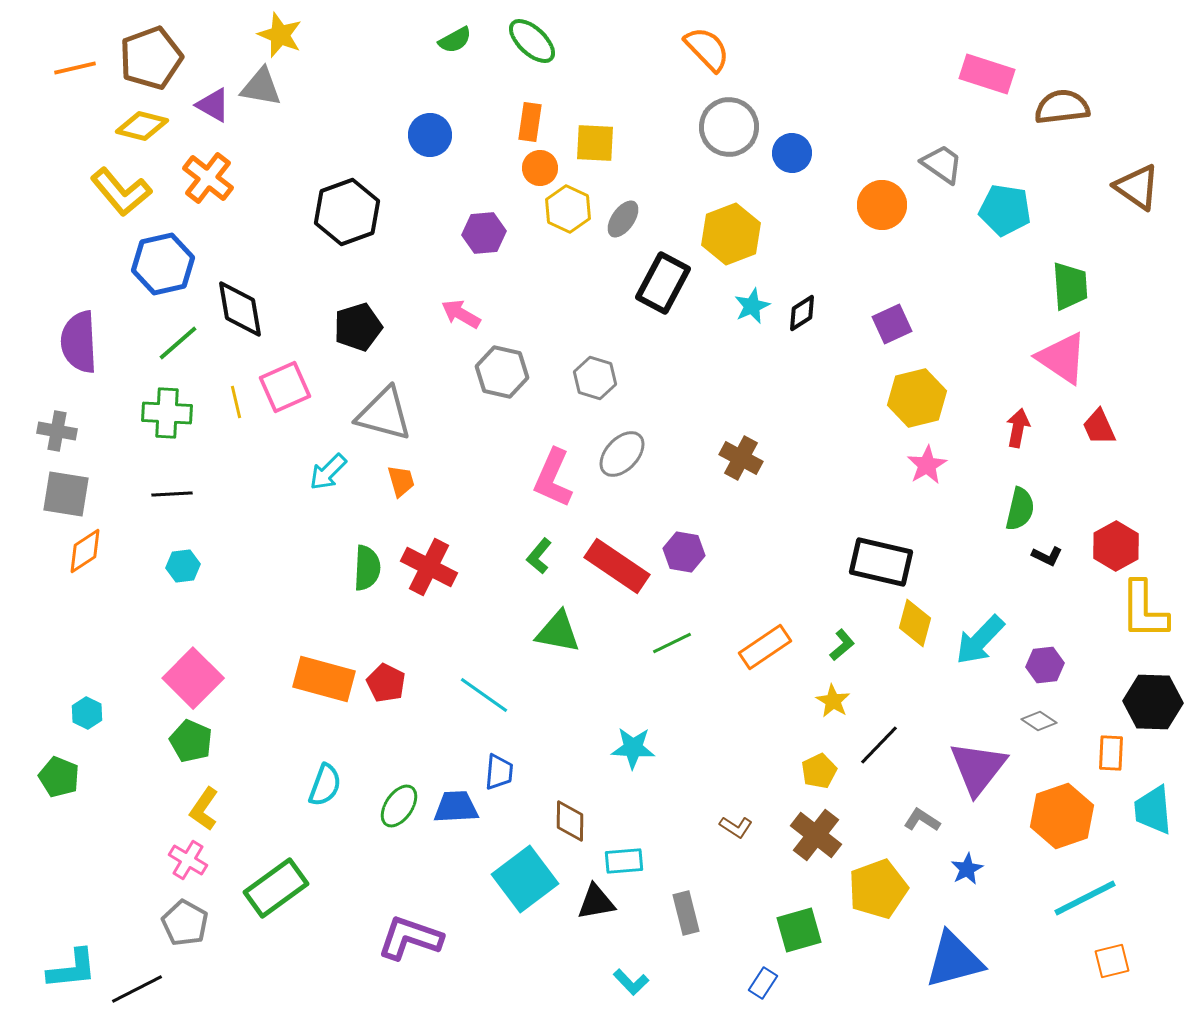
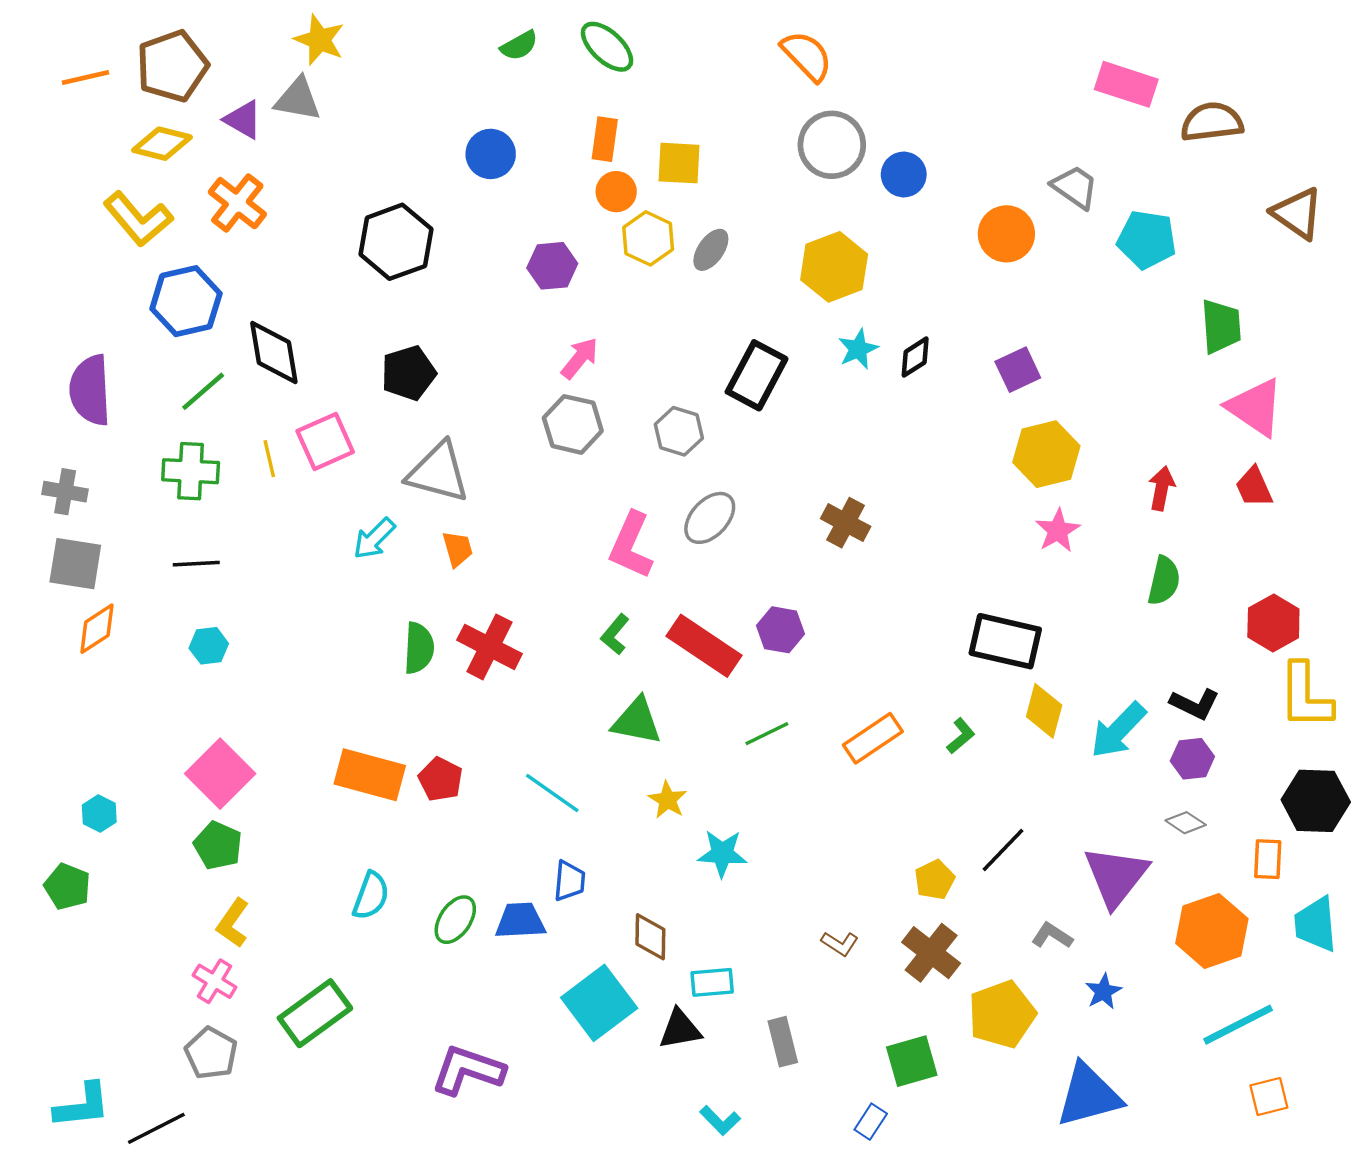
black rectangle: (663, 283) -> (757, 375), moved
pink arrow: (461, 314) -> (580, 358), moved, turned 99
pink triangle: (1062, 358) -> (1255, 407), moved
black L-shape: (1047, 556) -> (1195, 704), moved, size x1.4
yellow star: (833, 701) -> (668, 800), moved

